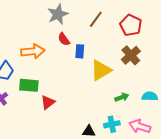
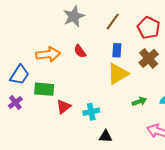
red semicircle: (64, 39) -> (80, 51), moved
blue rectangle: (80, 51) -> (117, 50), moved
cyan cross: (112, 124) -> (91, 112), moved

